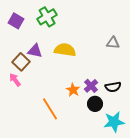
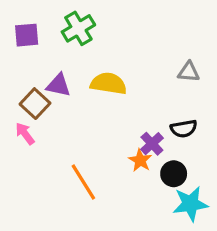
purple square: (16, 21) -> (27, 35), turned -35
black semicircle: (113, 87) -> (184, 129), moved
orange star: (73, 90) -> (140, 160), moved
black circle: (95, 104) -> (174, 174), moved

